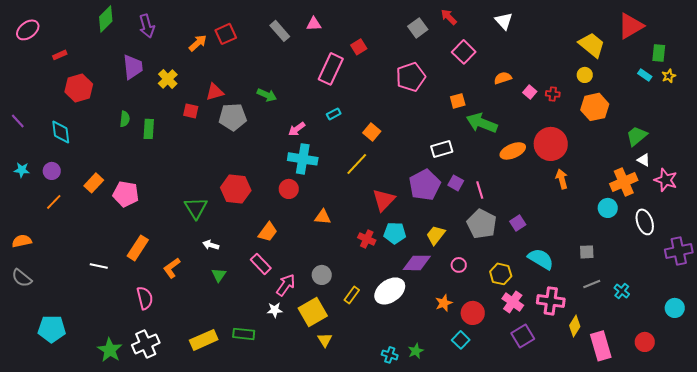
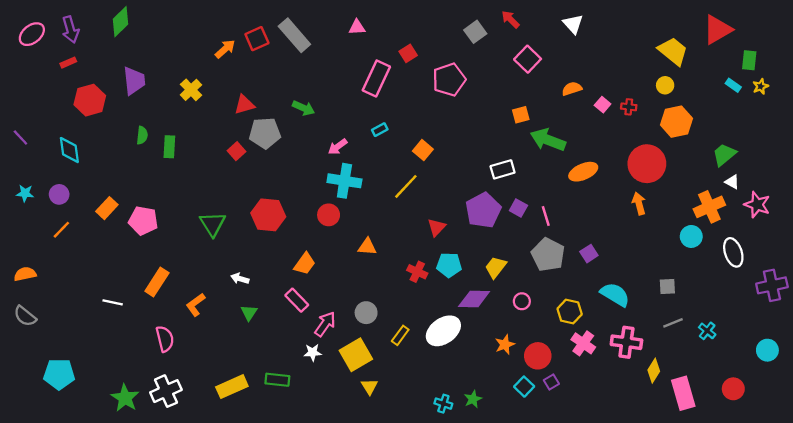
purple arrow: (147, 26) -> (70, 30), moved
gray rectangle: (280, 31) -> (294, 35), moved, size x1.4
purple trapezoid: (133, 67) -> (134, 81), moved
pink pentagon: (411, 77) -> (449, 80), moved
red square: (191, 111) -> (236, 151), moved, turned 35
red circle: (551, 144) -> (647, 164), moved
red triangle: (384, 200) -> (437, 227), size x0.7
green triangle: (196, 208) -> (213, 224), moved
purple square: (523, 336) -> (551, 382), moved, size x0.6

